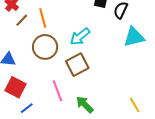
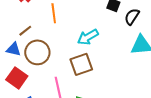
brown line: (22, 20) -> (25, 31), moved
brown circle: (45, 47) -> (37, 52), moved

